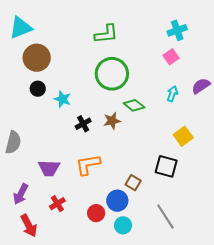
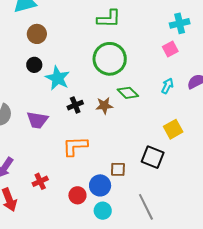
brown circle: (37, 58) -> (37, 34), size x0.7
cyan star: (62, 99) -> (58, 78), size x1.4
purple trapezoid: (49, 168) -> (37, 120), moved
brown square: (133, 183) -> (118, 169), turned -35

